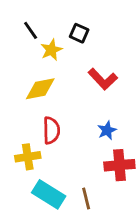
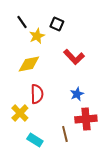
yellow cross: (28, 157) -> (20, 113), turned -36
cyan rectangle: (49, 194) -> (35, 140), size x0.7
brown line: (86, 198) -> (65, 134), moved

